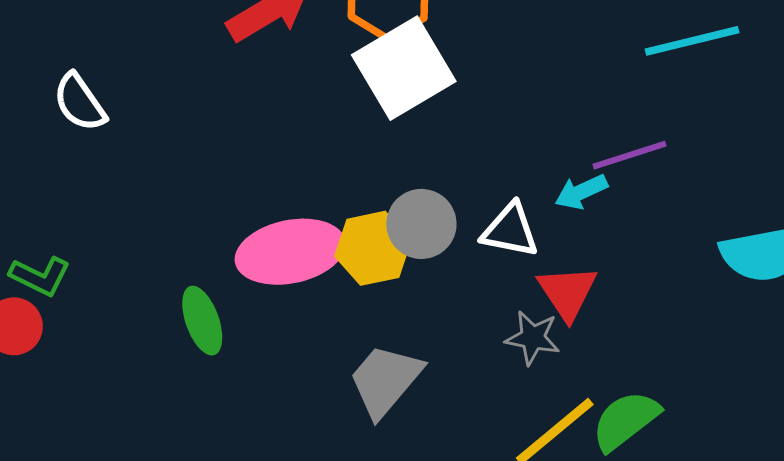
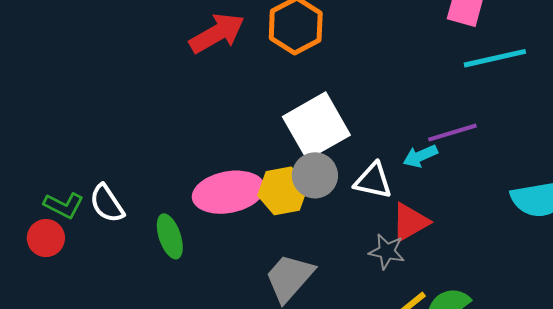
white square: (404, 68) -> (316, 126), moved
white semicircle: (80, 102) -> (107, 204), moved
red triangle: (567, 292) -> (410, 222), turned 33

